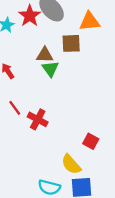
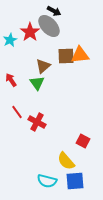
orange triangle: (90, 22) -> (80, 55), moved
brown triangle: (45, 55) -> (43, 66), turned -42
green triangle: (50, 69) -> (37, 83), moved

